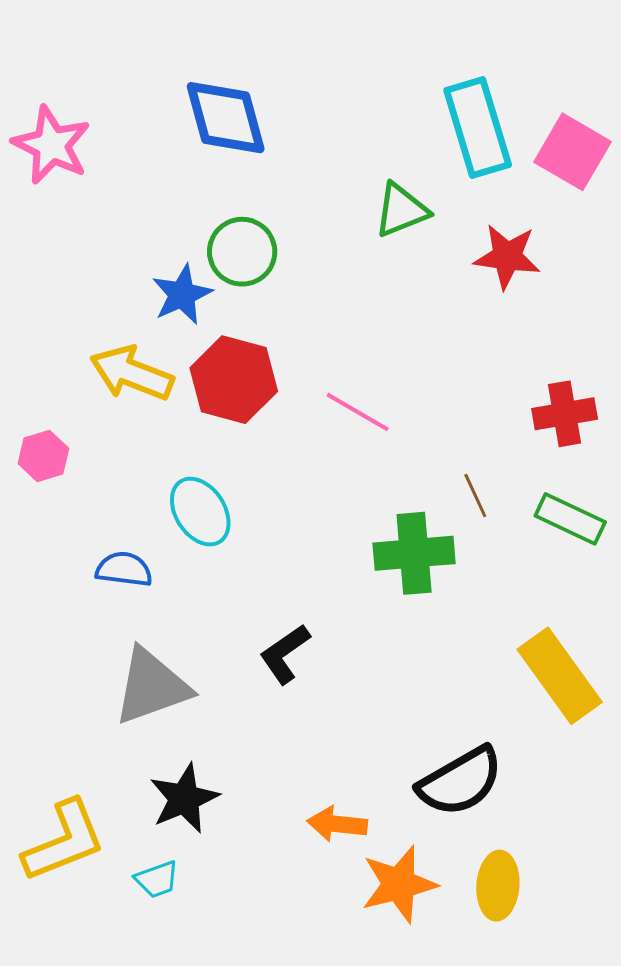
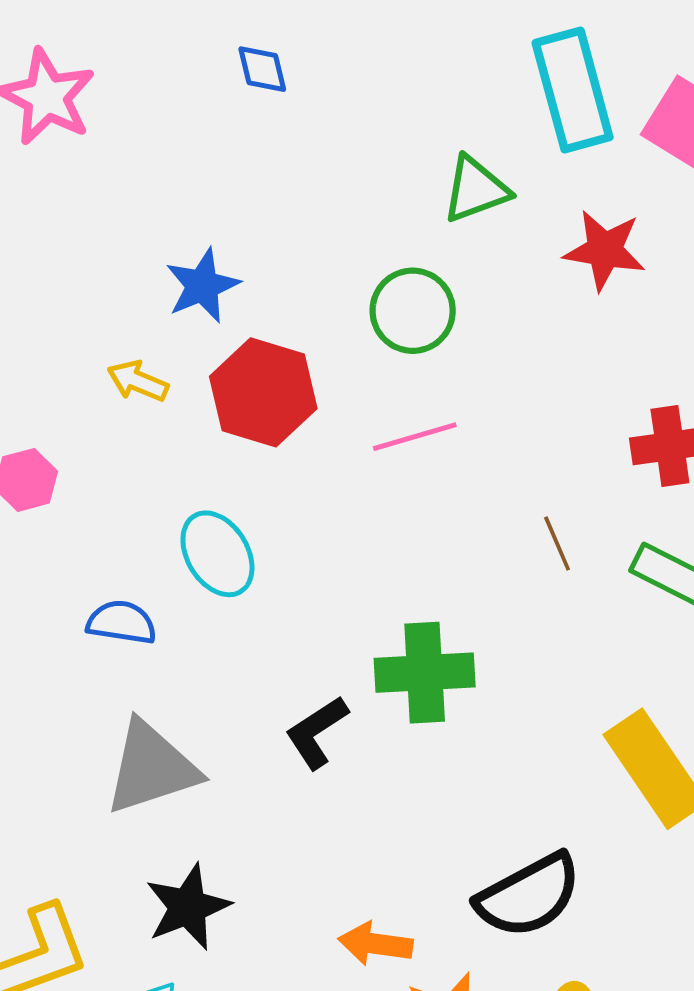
blue diamond: (226, 118) -> (262, 69), size x0.5
green circle: (242, 252) -> (413, 311), moved
yellow arrow: (132, 373) -> (138, 381), size x0.6
pink line: (358, 412) -> (415, 437), turned -48
green cross: (414, 553) -> (425, 673), moved

